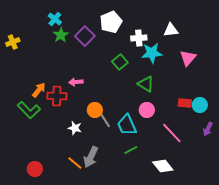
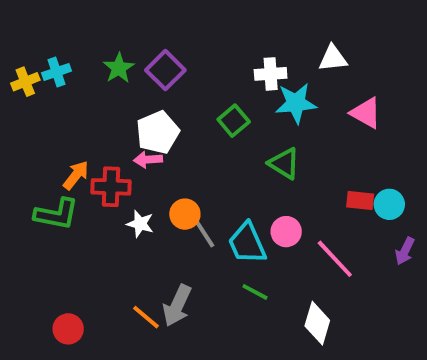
cyan cross: (55, 19) -> (56, 72), moved, turned 32
white pentagon: (111, 22) -> (158, 132), moved
pink triangle: (188, 58) -> (366, 113), turned -42
green L-shape: (29, 110) -> (56, 214), turned -35
pink circle: (147, 110) -> (286, 232), moved
white star: (75, 128) -> (140, 224), moved
green line: (131, 150) -> (255, 292), turned 56
white diamond: (163, 166) -> (317, 323), turned 55

